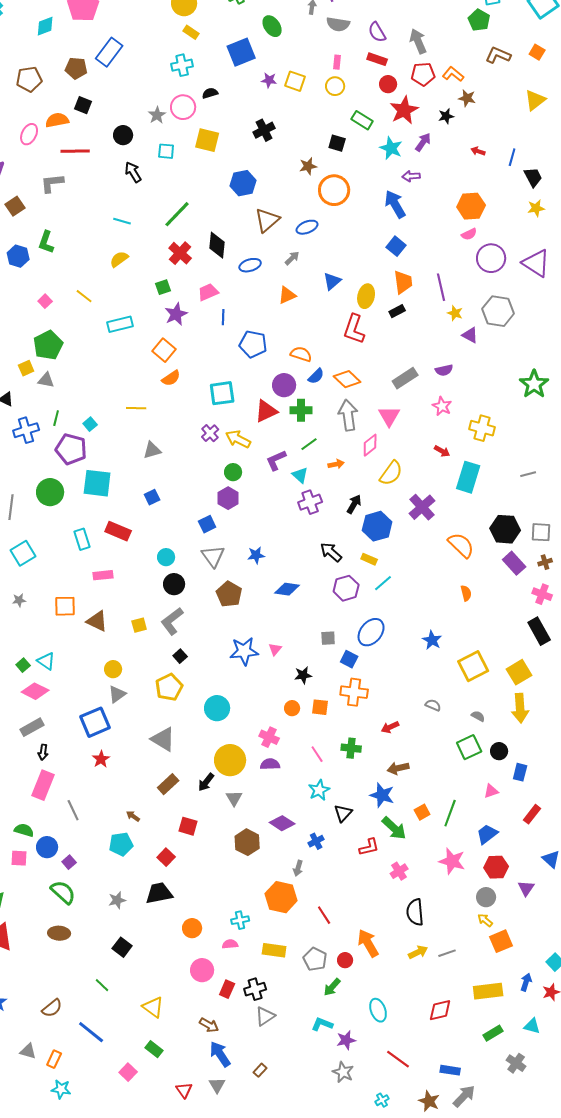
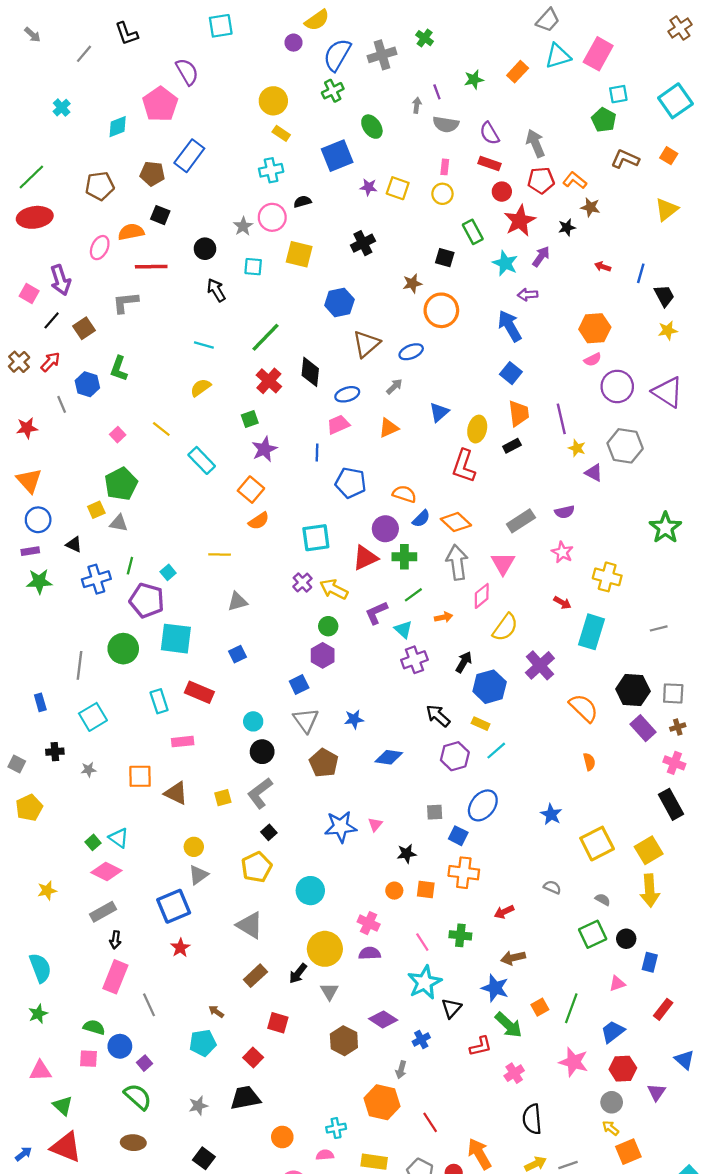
green rectangle: (362, 120) -> (473, 232), turned 30
pink trapezoid: (208, 292) -> (338, 425), moved
cyan rectangle: (120, 324) -> (202, 460), turned 60
cyan star: (319, 790) -> (425, 982), size x1.4

